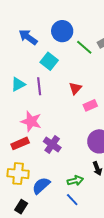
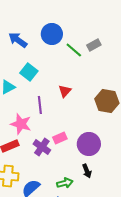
cyan square: (49, 61) -> (29, 72), moved
purple line: (39, 86) -> (40, 105), moved
pink rectangle: (90, 105) -> (60, 138), moved

